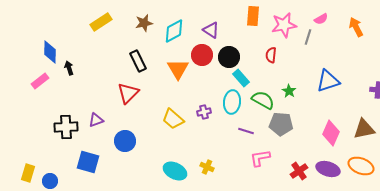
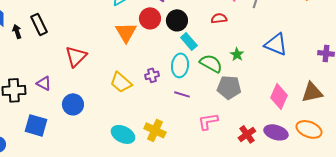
red semicircle: (271, 55) -> (219, 18), turned 77
black rectangle: (138, 61) -> (39, 24), moved
blue triangle: (328, 81) -> (276, 44), turned 40
purple triangle: (96, 120) -> (44, 83), turned 49
purple line: (246, 131) -> (182, 94), moved
yellow cross: (207, 167) -> (155, 130), size x1.5

